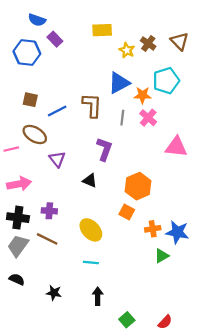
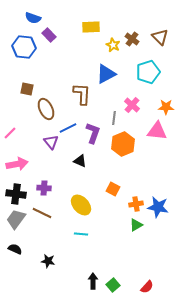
orange star: (143, 95) -> (166, 107), moved
blue line: (57, 111) -> (68, 128), moved
gray line: (122, 118) -> (114, 118), moved
brown ellipse: (35, 135) -> (46, 109), moved, turned 35
pink line: (11, 149) -> (10, 133), turned -32
orange hexagon: (138, 186) -> (123, 144), moved
green triangle: (162, 256) -> (136, 225), moved
black arrow: (98, 296) -> (93, 281), moved

